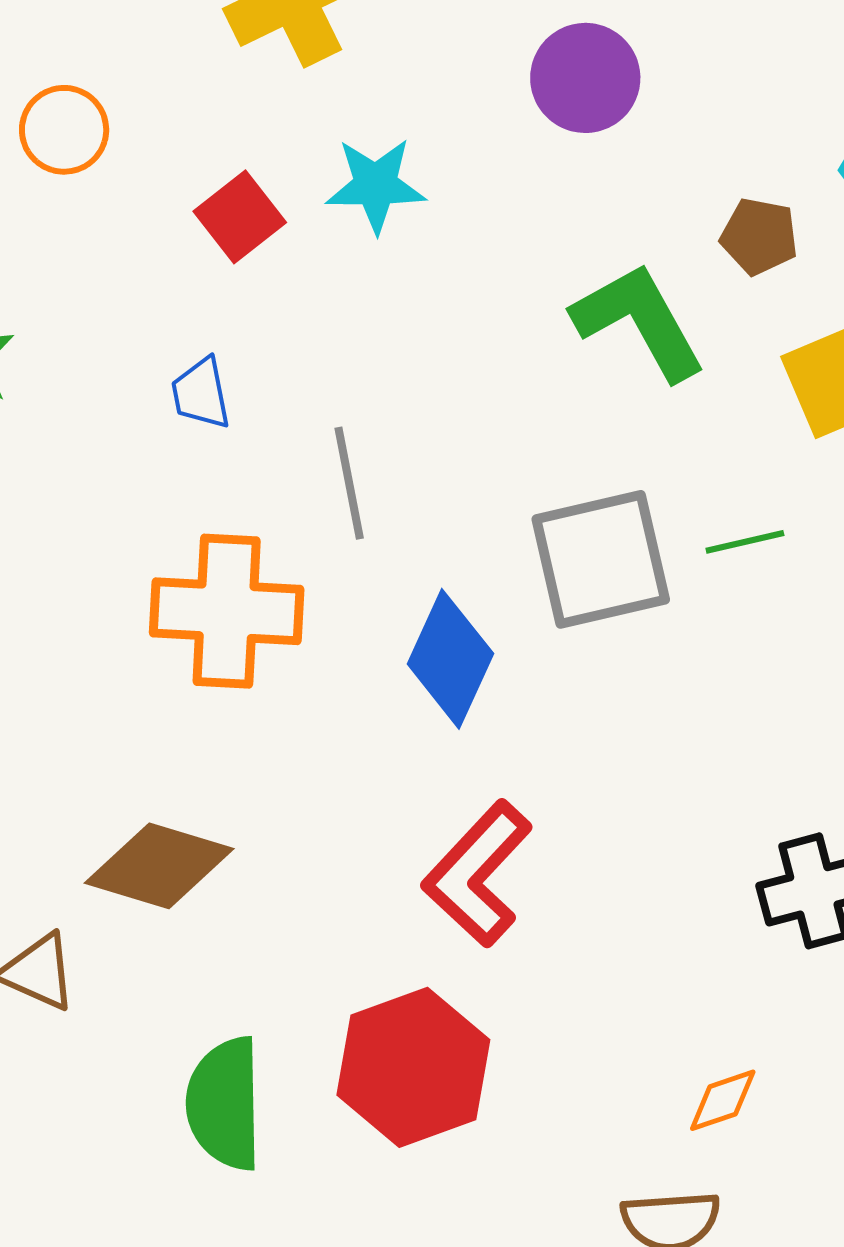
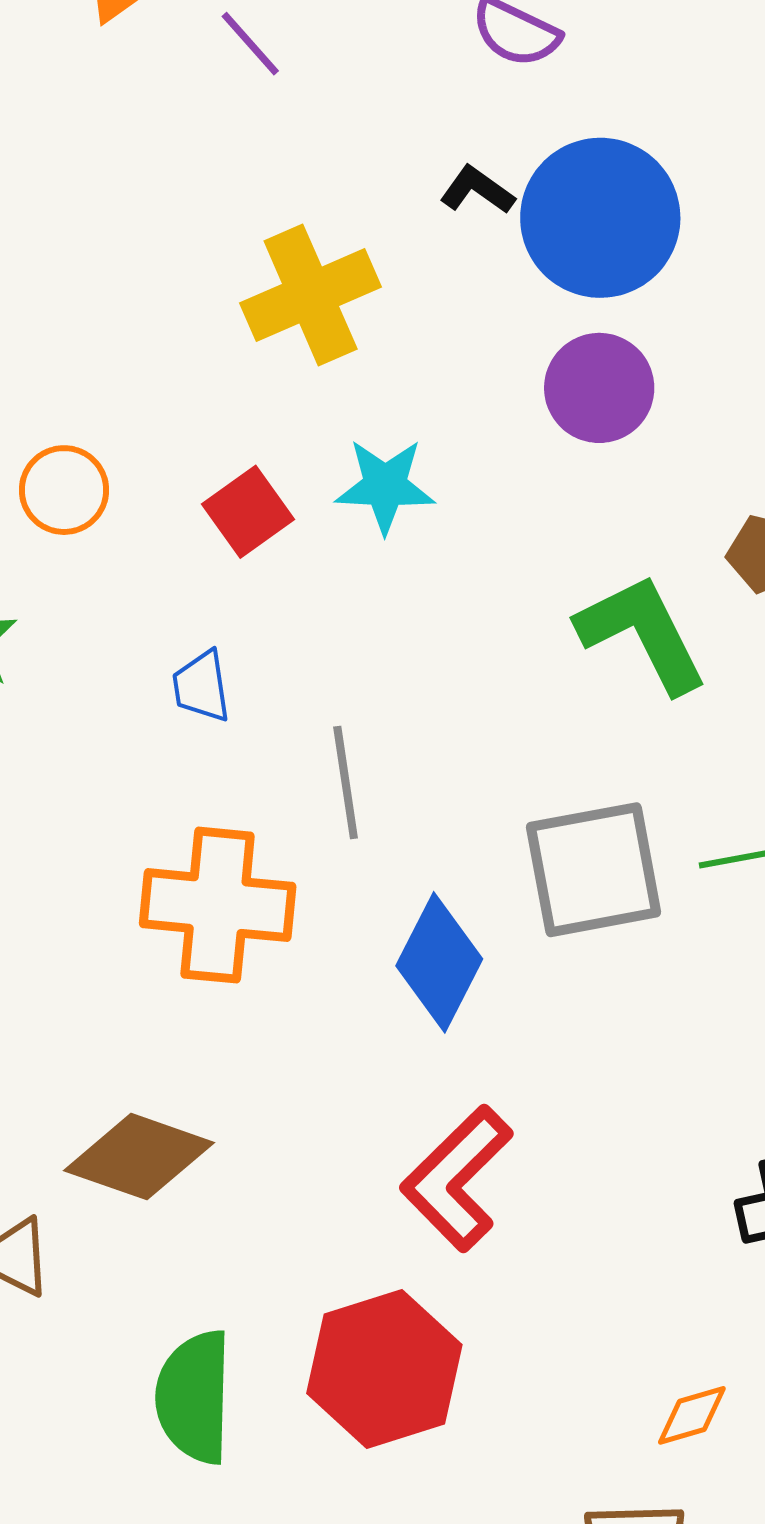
orange circle: (64, 130) -> (64, 490), moved

